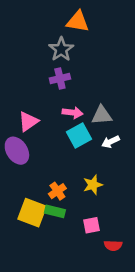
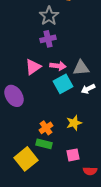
pink triangle: (28, 121) -> (33, 67), moved
yellow square: (32, 213) -> (26, 159), moved, turned 30

